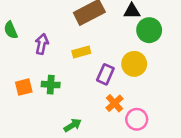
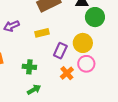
purple arrow: (42, 44) -> (11, 26), turned -126
green cross: (51, 85) -> (29, 67), moved
pink circle: (137, 119) -> (86, 64), moved

